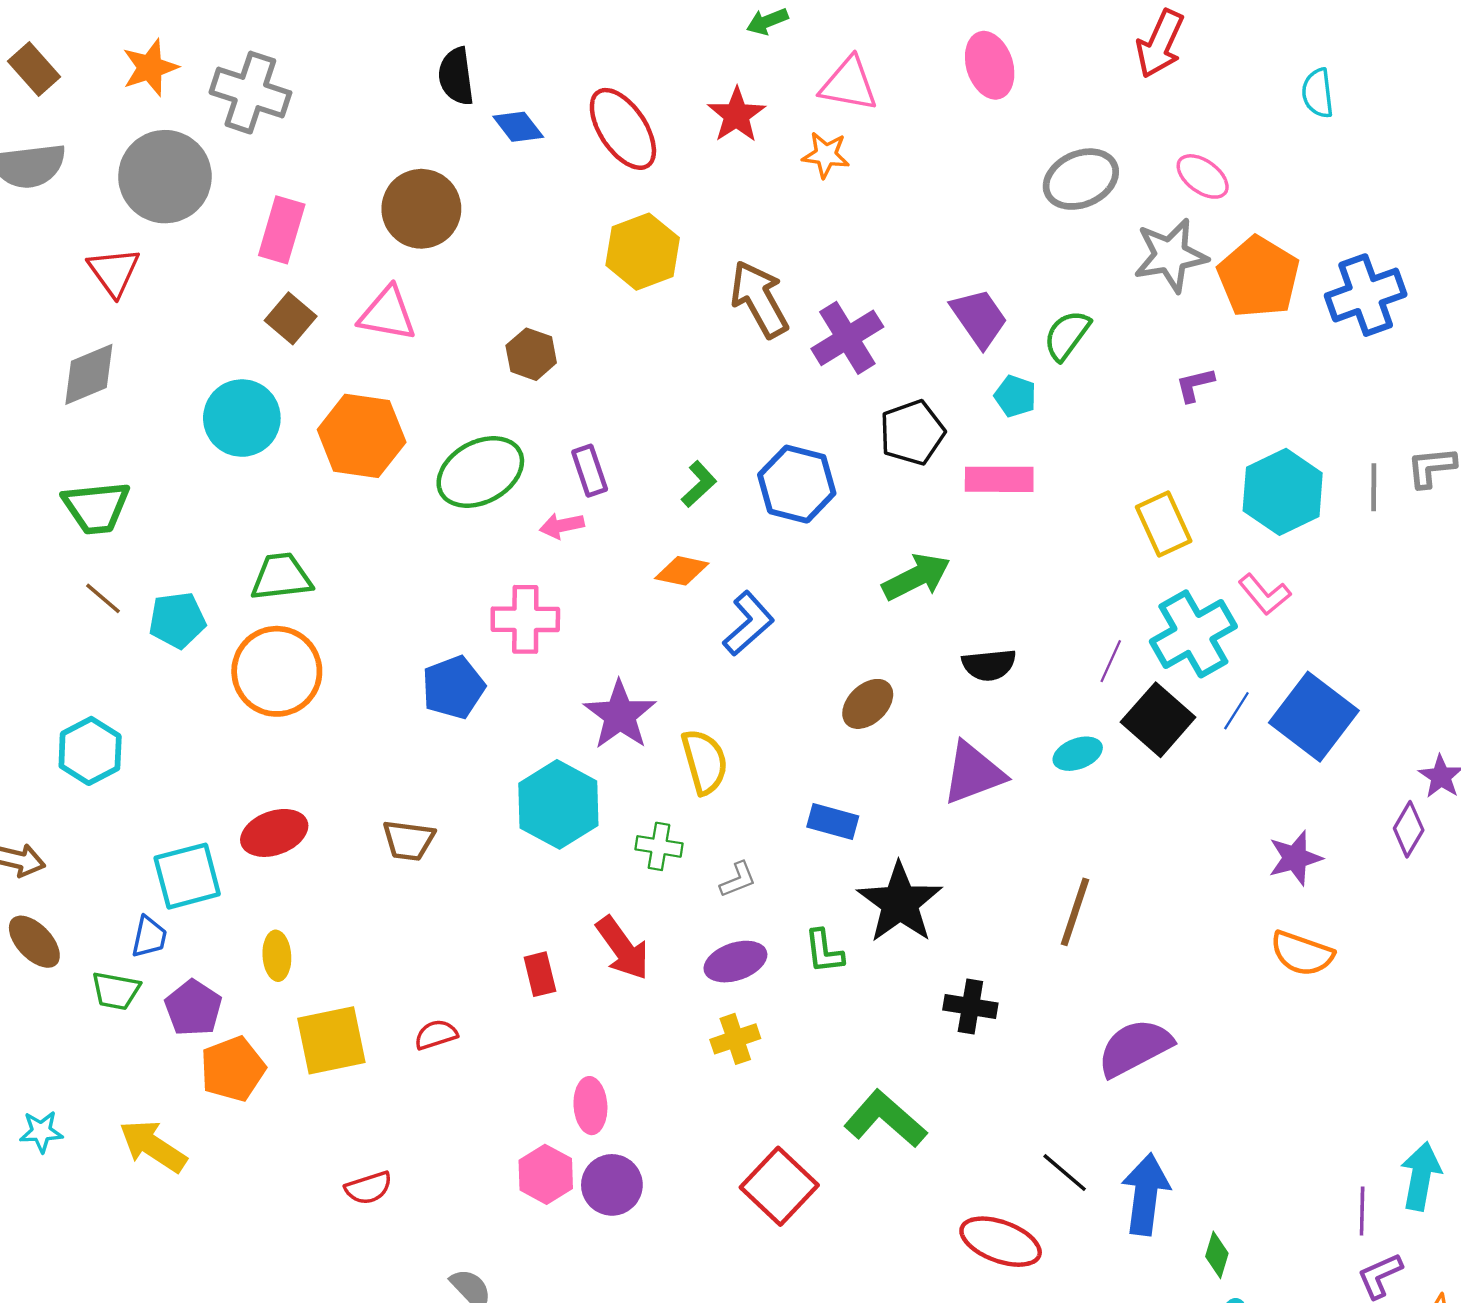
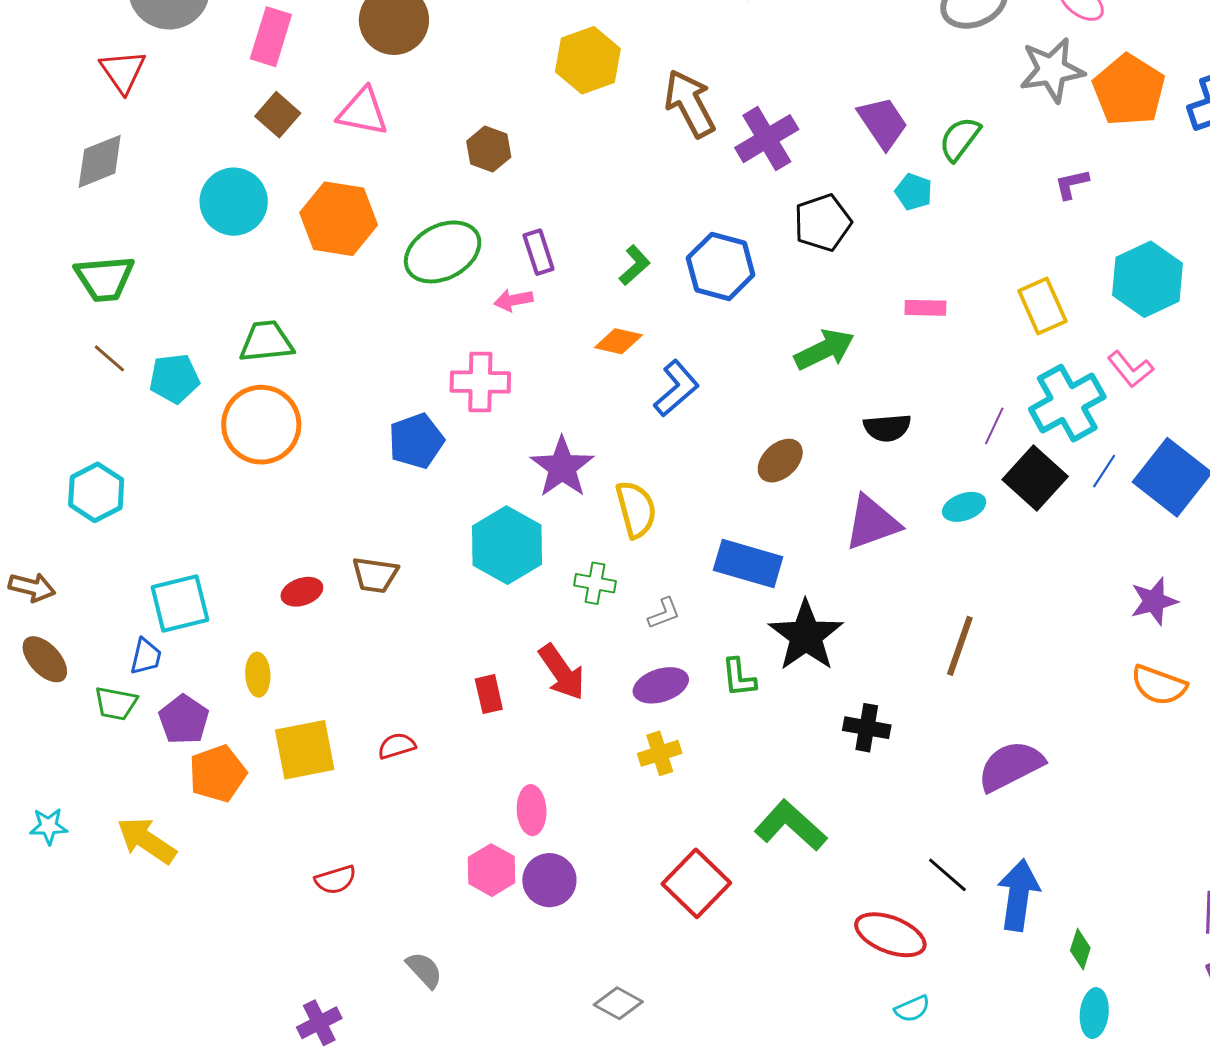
pink rectangle: (999, 479) -> (925, 308), moved, size x0.7
blue rectangle: (833, 822) -> (748, 563), size x1.5
red ellipse: (274, 833) -> (302, 592), moved, size x0.7

